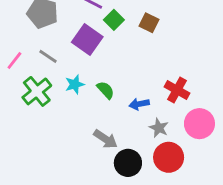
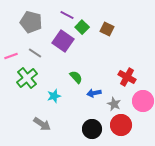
pink line: (14, 61) -> (11, 56), turned 32
cyan star: (75, 84) -> (54, 96), moved
blue arrow: (139, 104) -> (94, 93), moved
gray arrow: (106, 139) -> (42, 124), moved

